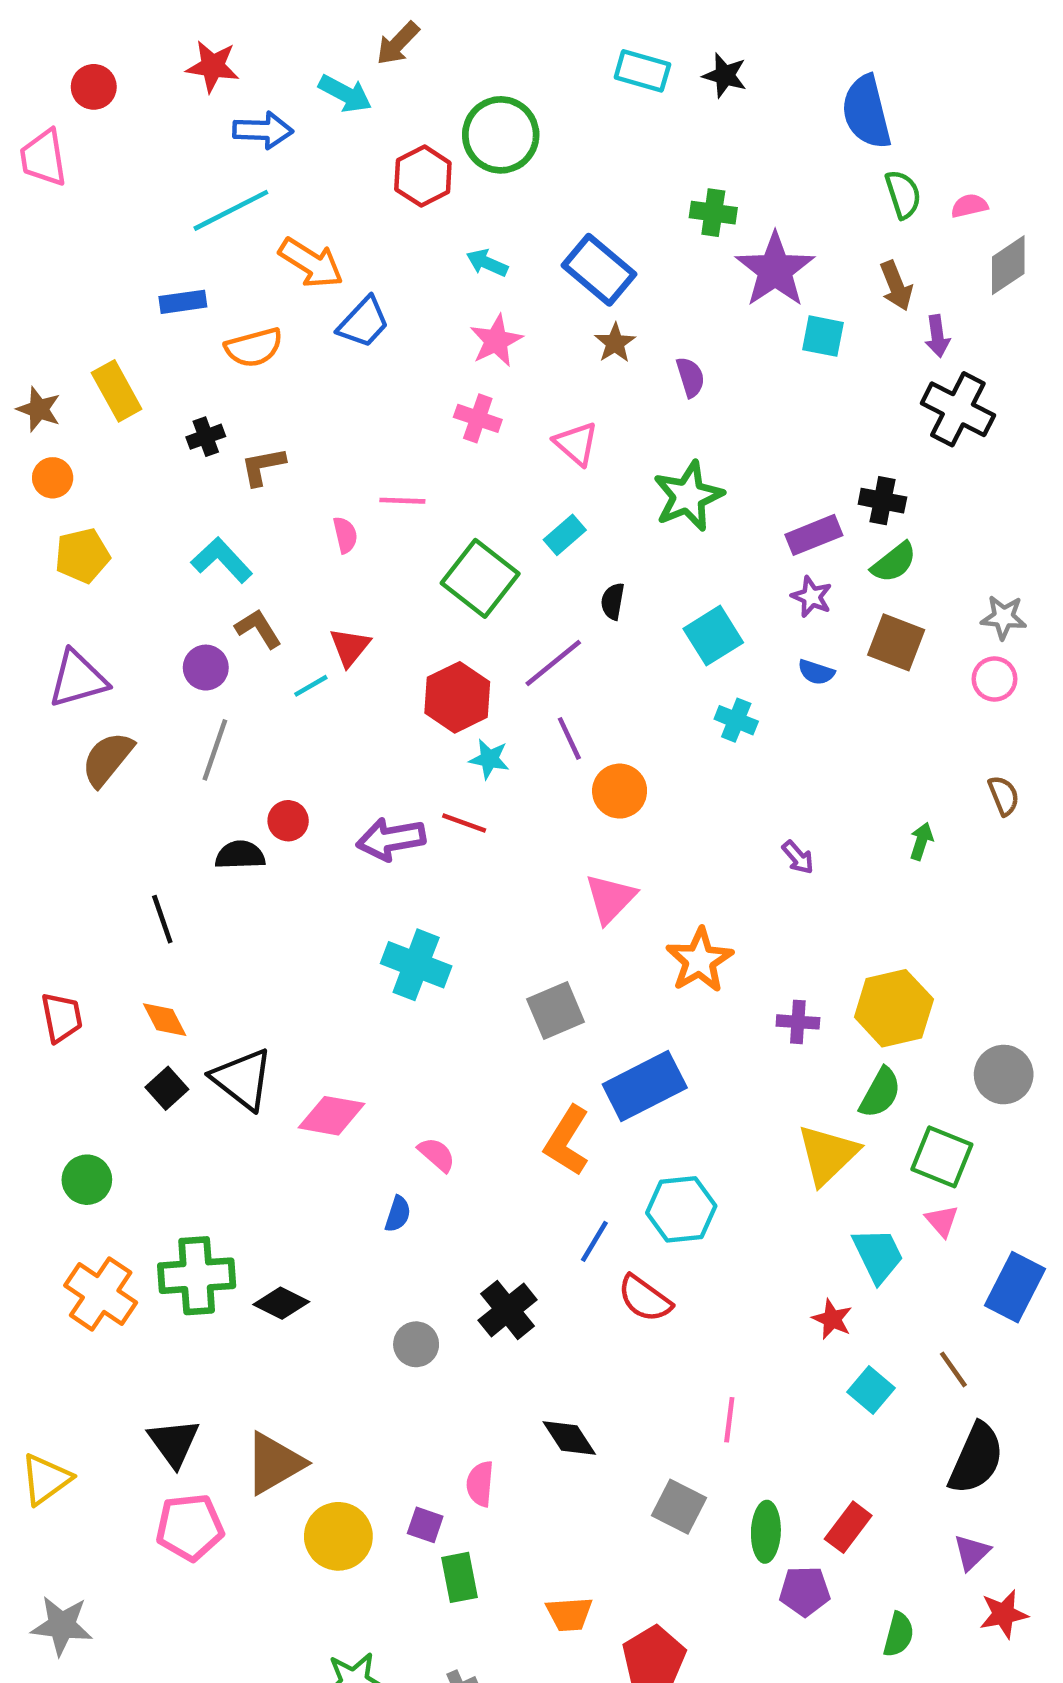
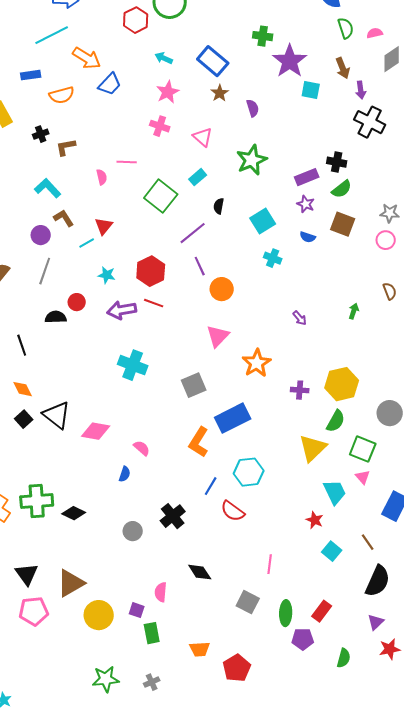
red hexagon: (457, 697) -> (151, 271), moved
cyan star: (489, 759) -> (107, 275), moved

